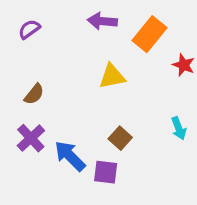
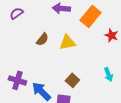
brown semicircle: (34, 94) -> (42, 39), moved
purple cross: (31, 138) -> (17, 80), turned -30

